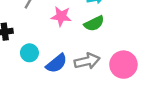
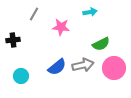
green semicircle: (94, 23) -> (101, 44), moved
cyan circle: (29, 53) -> (21, 76), moved

